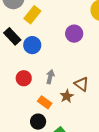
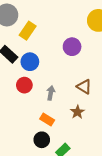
red circle: (24, 78) -> (24, 85), moved
brown triangle: (81, 84) -> (84, 87), moved
brown star: (67, 96) -> (77, 112), moved

